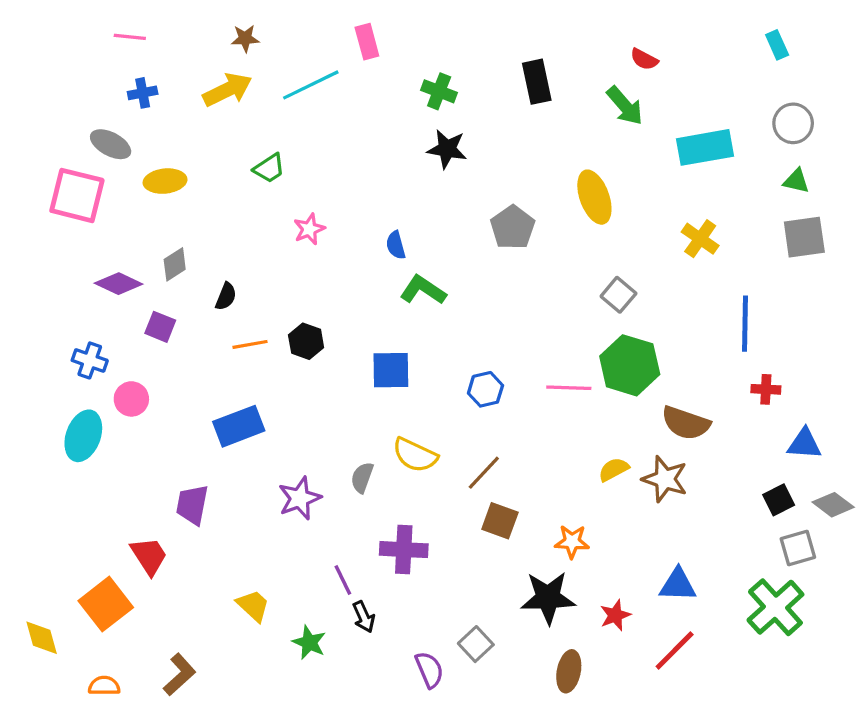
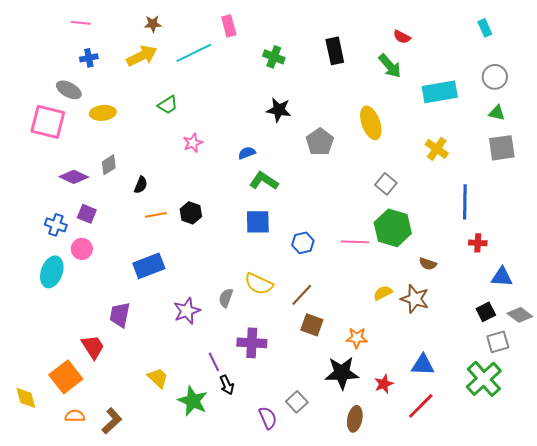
black star: (447, 149) -> (279, 110), moved
blue semicircle: (396, 245) -> (247, 153), turned 84
purple square: (160, 327) -> (87, 214), moved
blue square: (391, 370) -> (258, 222), moved
brown semicircle: (686, 423) -> (428, 264), size x0.6
green star: (309, 642) -> (193, 401), size x1.4
orange semicircle: (104, 686) -> (75, 416), moved

